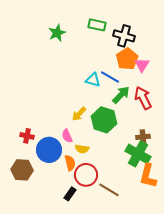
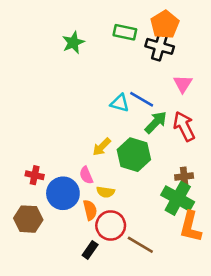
orange pentagon: (127, 59) -> (165, 24), moved

